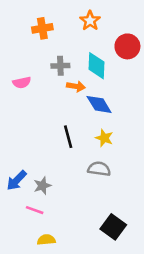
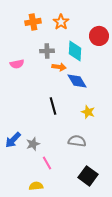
orange star: (90, 21) -> (61, 22), moved
yellow star: (104, 138) -> (88, 112), moved
gray semicircle: (99, 169) -> (77, 141), moved
pink line: (35, 210) -> (47, 163), moved, turned 40

